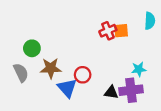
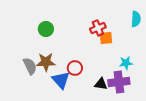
orange square: (121, 31) -> (106, 38), moved
green circle: (32, 48) -> (46, 29), moved
gray semicircle: (21, 73) -> (30, 66), moved

